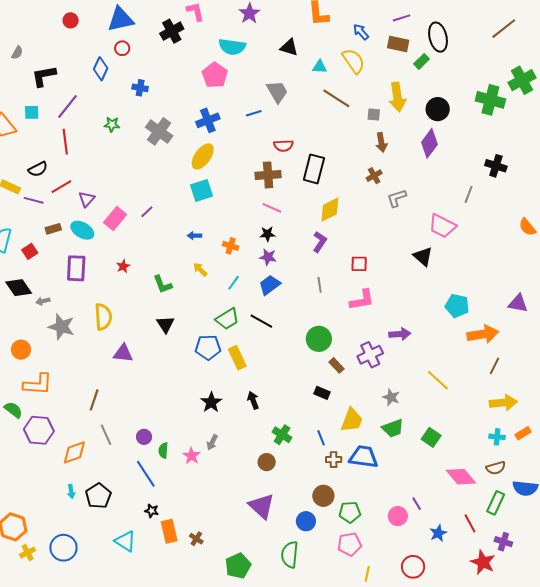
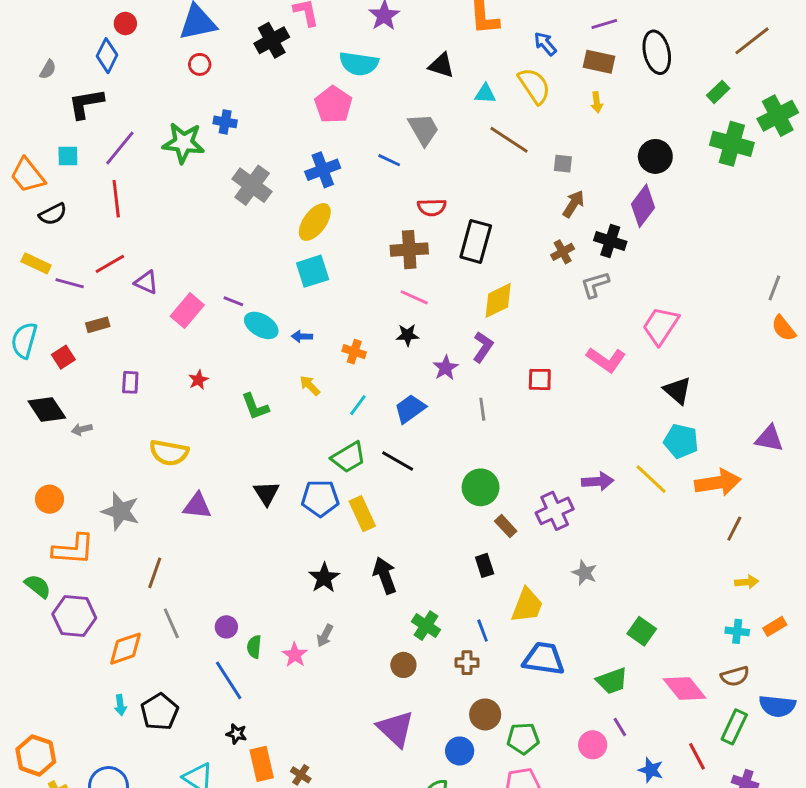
green rectangle: (422, 61) -> (718, 92), moved
blue diamond: (101, 69) -> (107, 56), moved
yellow arrow: (397, 97) -> (597, 102), moved, size x0.5
blue line: (254, 113) -> (389, 160), turned 42
green star: (112, 124) -> (183, 143), moved, size x1.8
brown arrow: (381, 142) -> (574, 204), turned -138
black cross: (496, 166) -> (610, 241), moved
black semicircle: (38, 169) -> (53, 214), moved
gray line: (469, 194) -> (774, 288), moved
purple triangle: (87, 199) -> (146, 282), turned -48
purple line: (147, 212) -> (233, 301), turned 64
pink trapezoid: (442, 226) -> (661, 326), turned 96
cyan ellipse: (82, 230) -> (261, 325), moved
black triangle: (423, 256) -> (677, 391), moved
purple star: (268, 257) -> (446, 368), moved, turned 30
purple rectangle: (76, 268) -> (130, 382), size x0.6
pink L-shape: (362, 300) -> (606, 360), moved, turned 44
yellow semicircle: (103, 317) -> (169, 453), turned 104
black triangle: (165, 324) -> (266, 493), moved
gray star: (61, 327) -> (121, 511), moved
yellow line: (438, 380) -> (651, 479), moved
black rectangle: (322, 393) -> (485, 565), turned 49
black arrow: (253, 400) -> (385, 575), size x1.4
yellow arrow: (503, 403) -> (747, 582), size x0.6
green trapezoid: (393, 428) -> (612, 681), moved
brown cross: (334, 460) -> (467, 663), moved
blue star: (438, 533) -> (651, 770), turned -30

